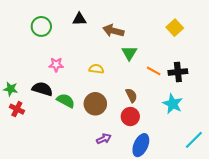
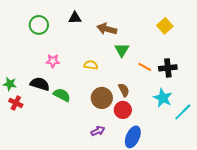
brown circle: (95, 104) -> (102, 98), moved
cyan line: (194, 140) -> (183, 112), moved

